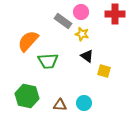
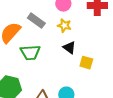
gray rectangle: (63, 21) -> (36, 21), moved

